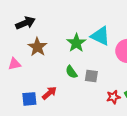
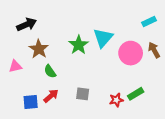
cyan triangle: (100, 36) -> (103, 38), turned 45
green semicircle: (71, 72) -> (50, 71), moved
gray square: (91, 76) -> (83, 94), moved

